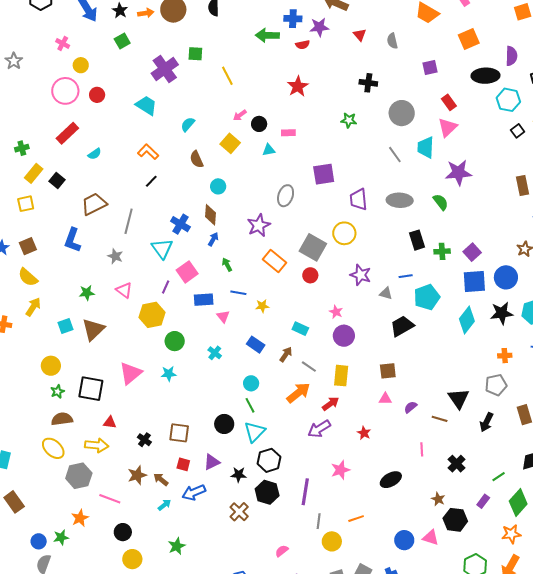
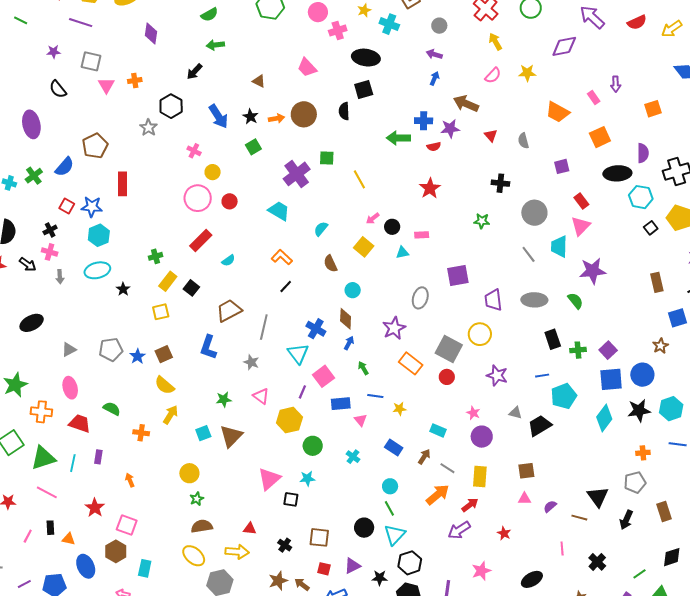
gray star: (14, 61) -> (148, 128), moved
gray triangle: (386, 293) -> (515, 413), moved
black square: (91, 389) -> (291, 499), moved, size x0.6

